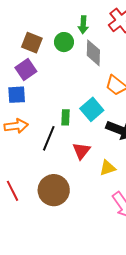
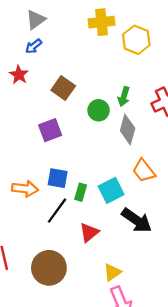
brown square: (32, 43) -> (63, 88), moved
blue square: (17, 95) -> (58, 178), moved
yellow triangle: (108, 168) -> (112, 272), moved, turned -30

